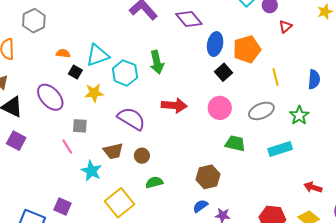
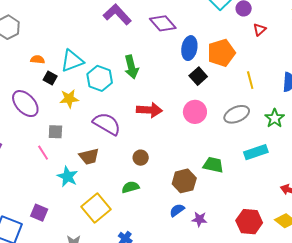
green trapezoid: (235, 143) -> (213, 165), moved
brown circle: (142, 156) -> (141, 158), moved

